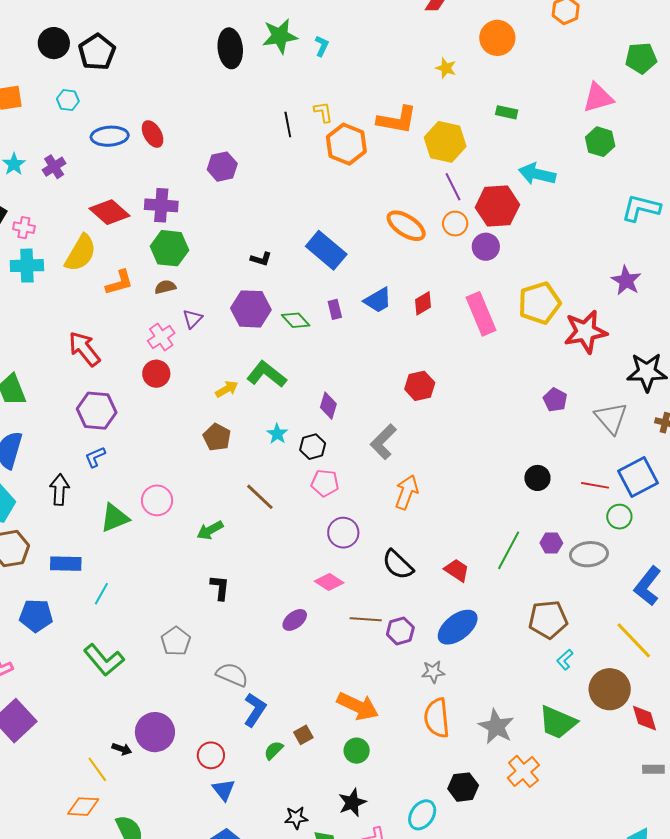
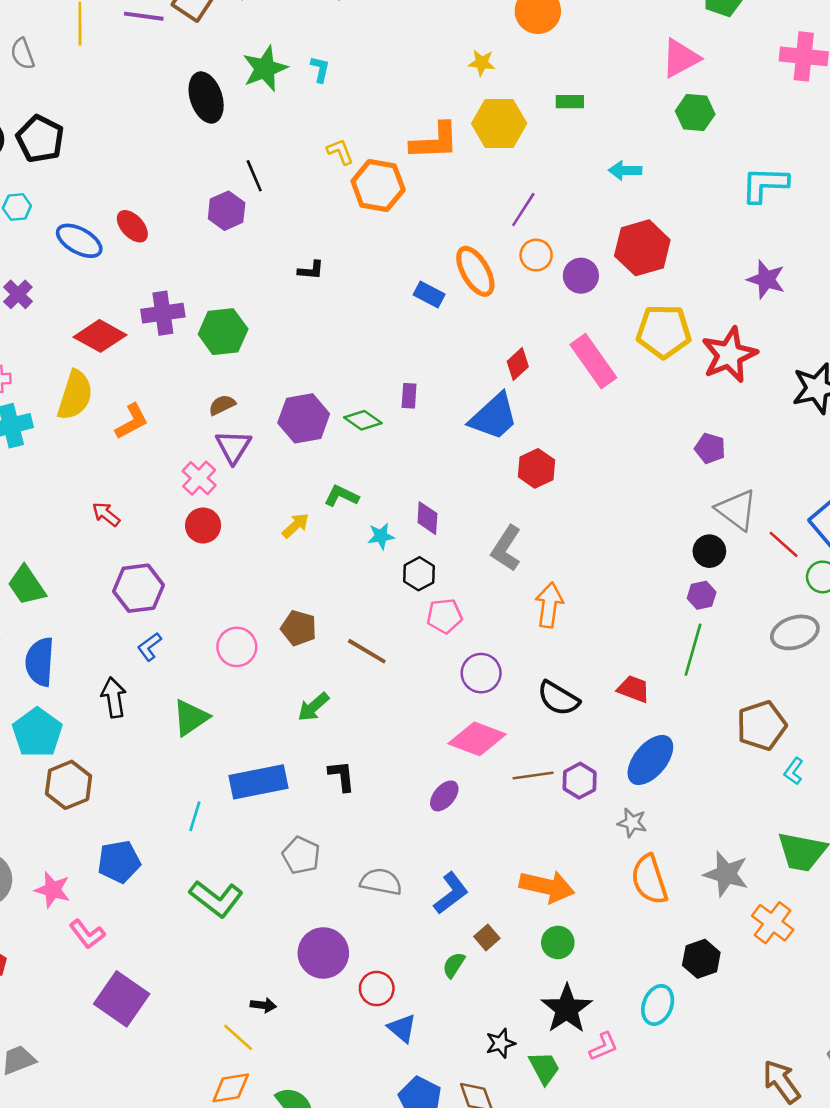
black line: (288, 124) -> (254, 176), moved
blue ellipse: (110, 136) -> (79, 241), turned 45
yellow hexagon: (445, 142) -> (499, 124), moved
purple hexagon: (222, 167) -> (227, 211), moved
cyan arrow: (537, 174) -> (625, 170), size x0.7
purple line: (453, 187) -> (523, 210), turned 72
red hexagon: (497, 206) -> (642, 248), moved
orange ellipse: (406, 226) -> (475, 271), turned 39
green hexagon: (170, 248) -> (223, 332), moved
blue rectangle: (326, 250) -> (429, 294), moved, size x0.6
black L-shape: (261, 259) -> (311, 270), moved
brown semicircle: (165, 287) -> (222, 405), moved
blue trapezoid: (378, 300) -> (494, 417), moved, size x1.4
yellow pentagon: (539, 303) -> (664, 331), turned 30
purple rectangle: (335, 309) -> (409, 396), turned 30
purple triangle: (193, 319) -> (233, 447), size x1.4
red arrow: (84, 349) -> (106, 514), size x0.6
green L-shape: (267, 374) -> (341, 496), size x0.7
gray triangle: (611, 418) -> (737, 510), moved
cyan star: (277, 434) -> (381, 536), moved, turned -30
brown pentagon: (217, 437) -> (299, 628), moved
red line: (595, 485) -> (784, 544), turned 44
pink circle: (157, 500) -> (237, 647), moved
purple hexagon: (551, 543) -> (702, 595), moved
blue rectangle: (66, 564) -> (258, 782), moved, size x1.4
pink diamond: (329, 582) -> (477, 739), size x1.5
gray star: (433, 672) -> (632, 823), turned 30
blue L-shape: (255, 710) -> (451, 893), moved, turned 32
purple circle: (155, 732) -> (323, 953), moved
black star: (352, 803) -> (567, 1009), size x1.4

